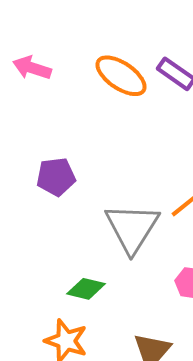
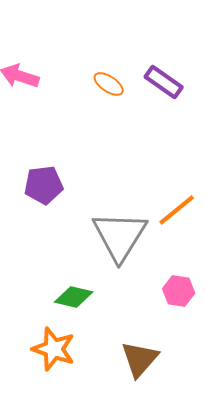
orange ellipse: (121, 76) -> (109, 84), size x0.6

